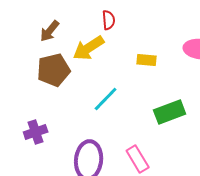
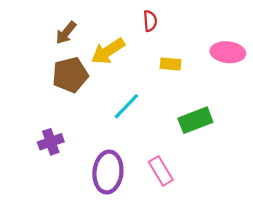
red semicircle: (109, 20) -> (150, 21), moved

